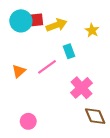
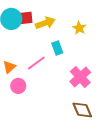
pink cross: (82, 88) -> (80, 77), moved
pink circle: (28, 121) -> (18, 86), moved

